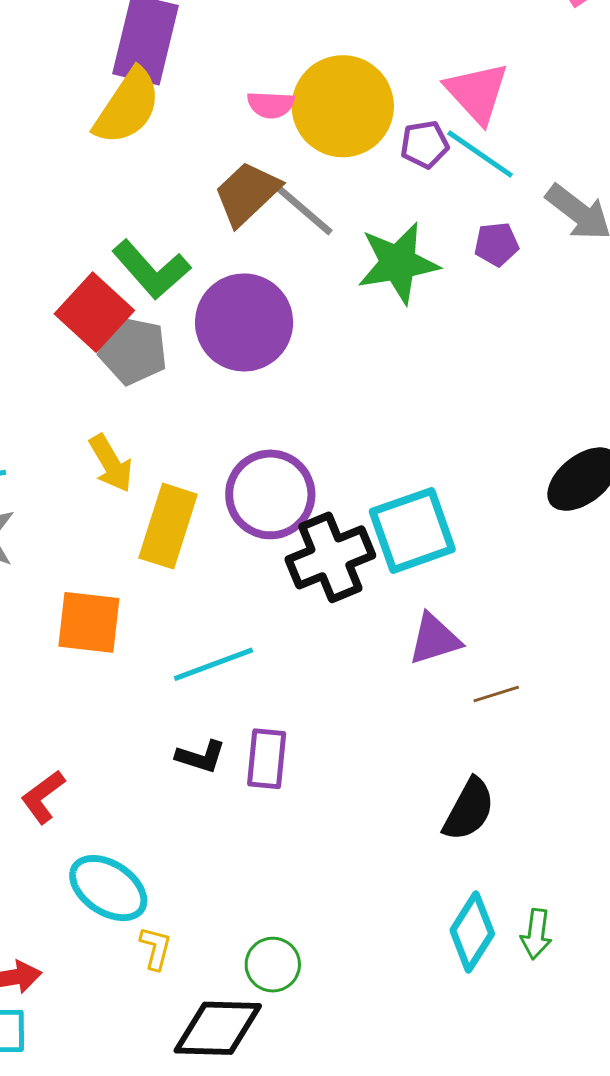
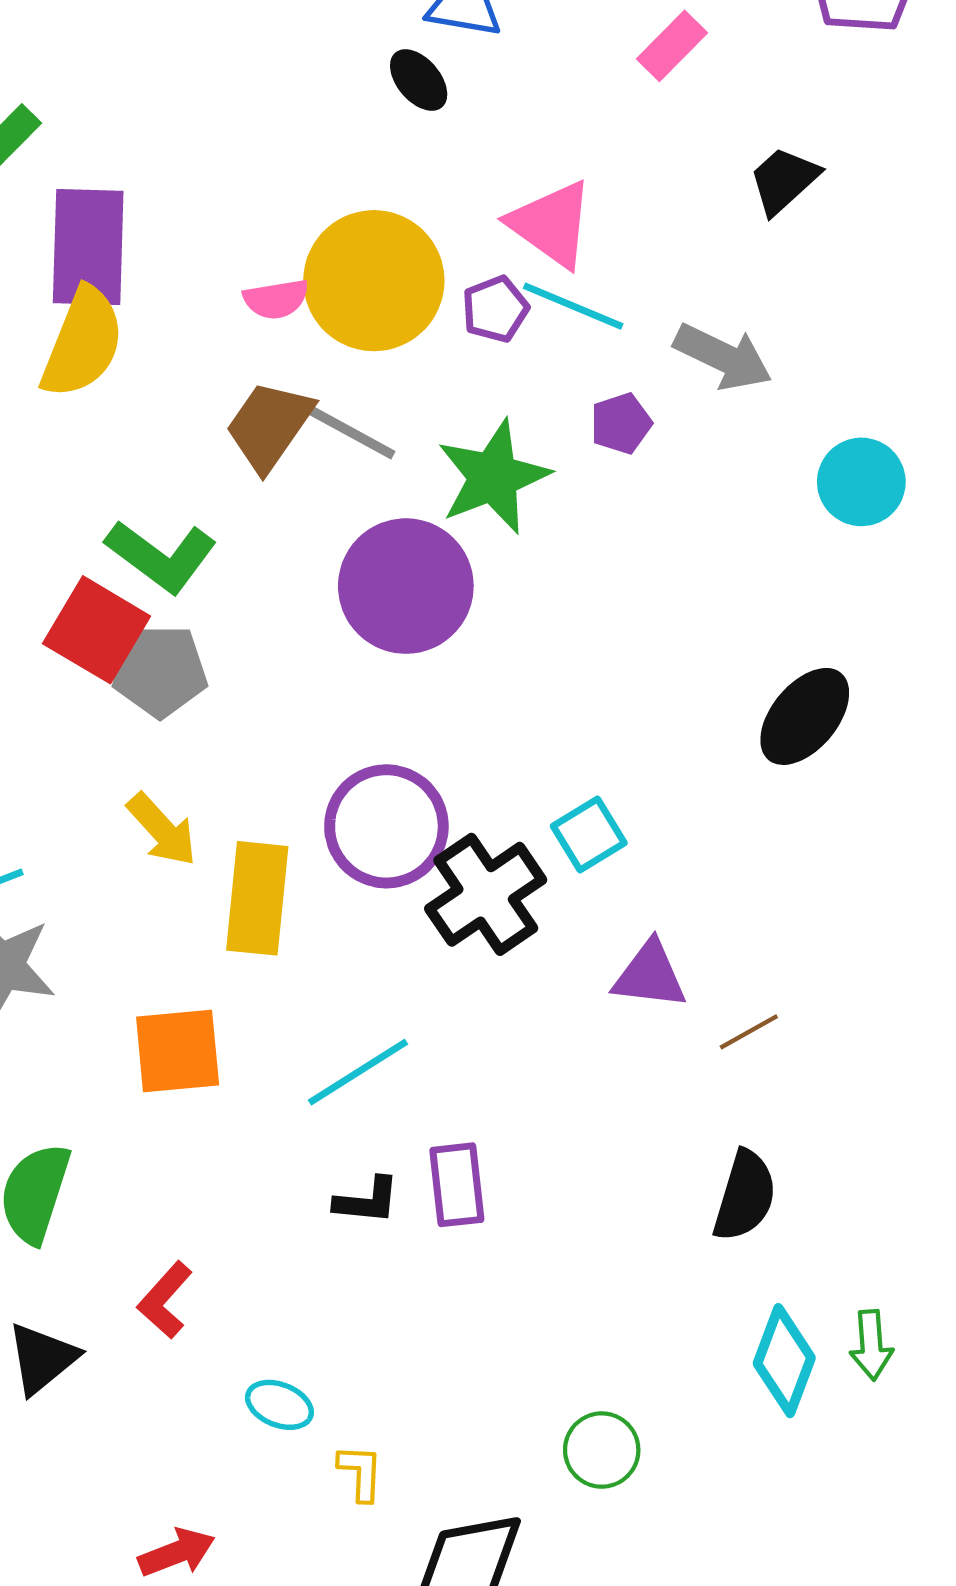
purple circle: (244, 322) -> (406, 586), moved
cyan square: (412, 530) -> (589, 835), size x0.6
purple triangle: (435, 639) -> (650, 975), turned 36
cyan ellipse: (108, 888) -> (279, 1405), size x0.6
green circle: (273, 965) -> (602, 1450), moved

